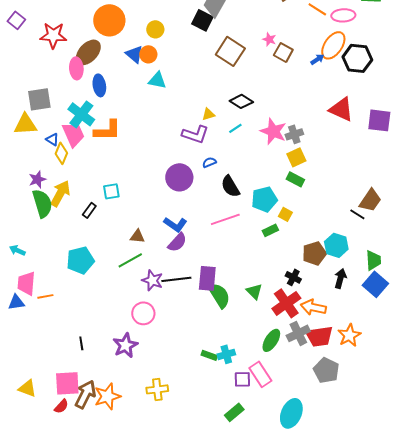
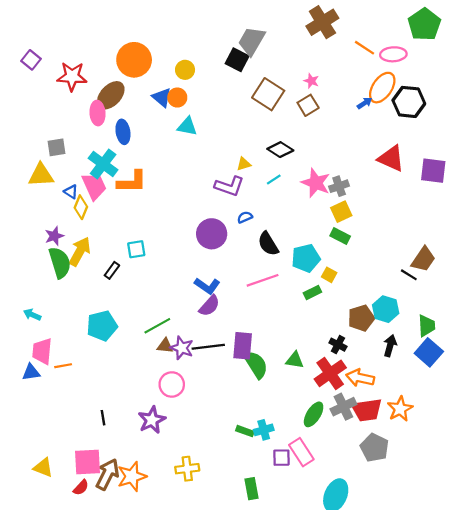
brown square: (283, 52) -> (308, 105), moved, turned 30
gray square: (39, 99) -> (57, 147), size x0.7
brown triangle: (137, 236) -> (165, 346), moved
green triangle: (254, 291) -> (295, 360), turned -36
green rectangle: (234, 412) -> (252, 489), moved, turned -60

